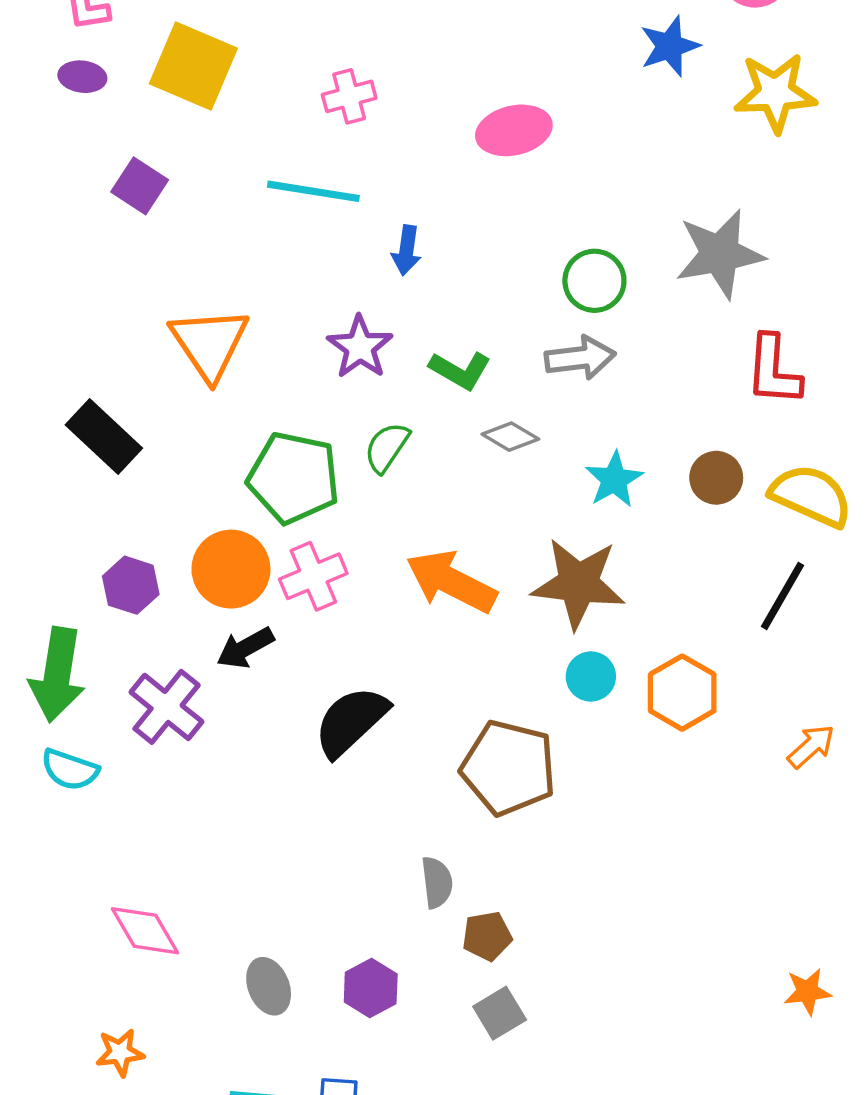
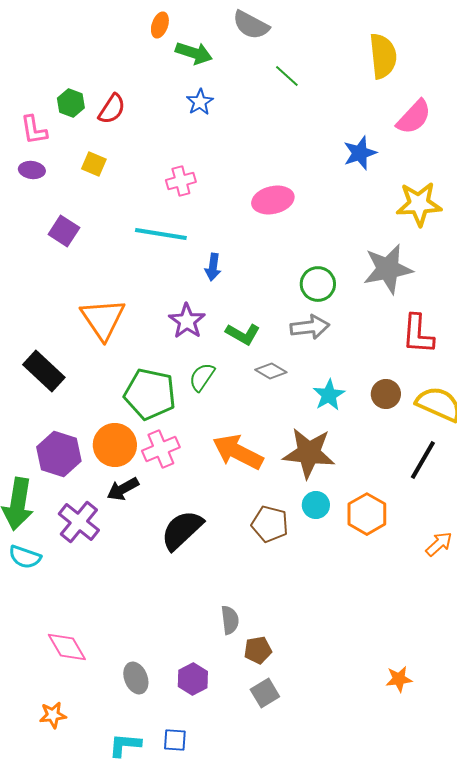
yellow square: (193, 66) -> (94, 164), size x0.5
yellow star: (775, 93) -> (419, 204), moved
purple hexagon: (131, 585) -> (59, 454), size x1.4
brown pentagon: (509, 768) -> (270, 524), moved, size x0.7
orange star: (808, 992) -> (399, 679), moved

